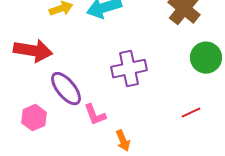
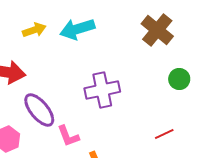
green circle: (206, 58) -> (179, 79), size x0.7

